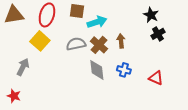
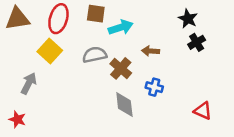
brown arrow: (121, 41) -> (151, 51), turned -80
brown cross: (99, 45) -> (121, 68), moved
gray diamond: (97, 70) -> (124, 105), moved
red triangle: (156, 78) -> (203, 111), moved

